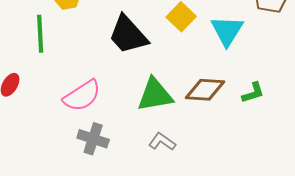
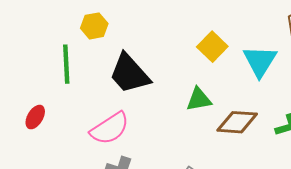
black trapezoid: (128, 35) -> (129, 74), moved
green triangle: (155, 95) -> (199, 99), moved, size x0.7

